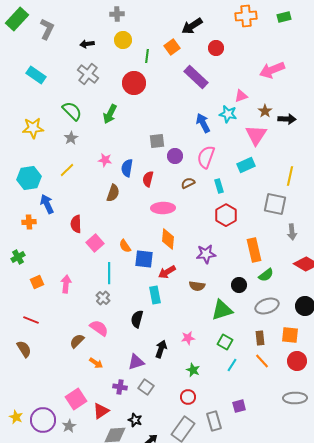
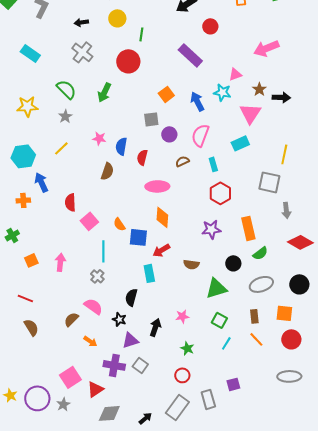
orange square: (172, 47) -> (166, 94), moved
purple star: (206, 254) -> (211, 229), moved
brown semicircle: (24, 349) -> (31, 327), moved
purple cross: (120, 387) -> (114, 365), size x1.5
black star: (135, 420) -> (119, 319), moved

